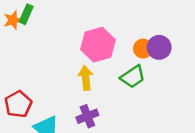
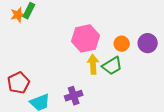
purple circle: (159, 47) -> (148, 43), moved
yellow arrow: (86, 78) -> (93, 64), moved

